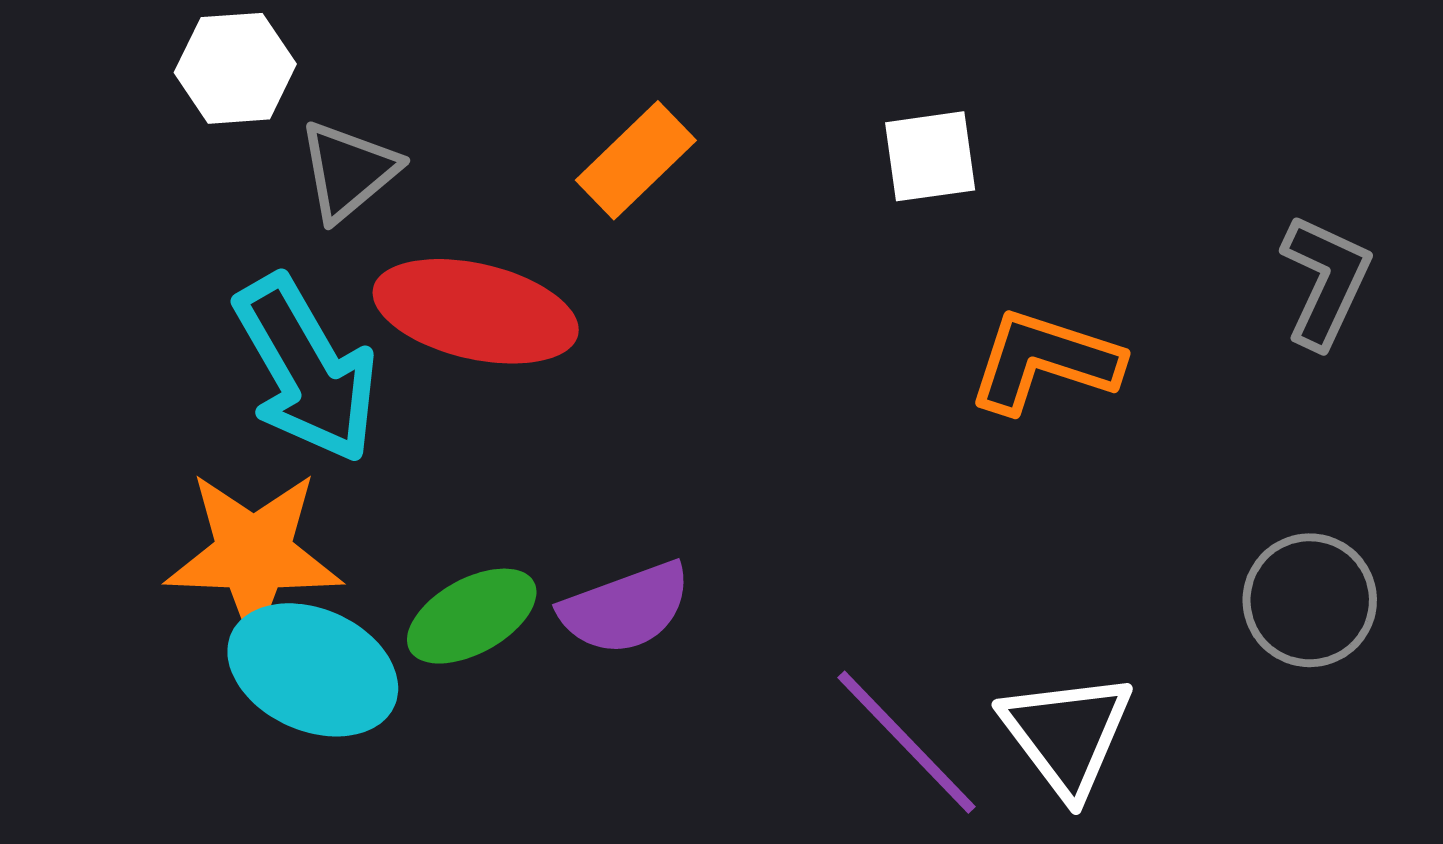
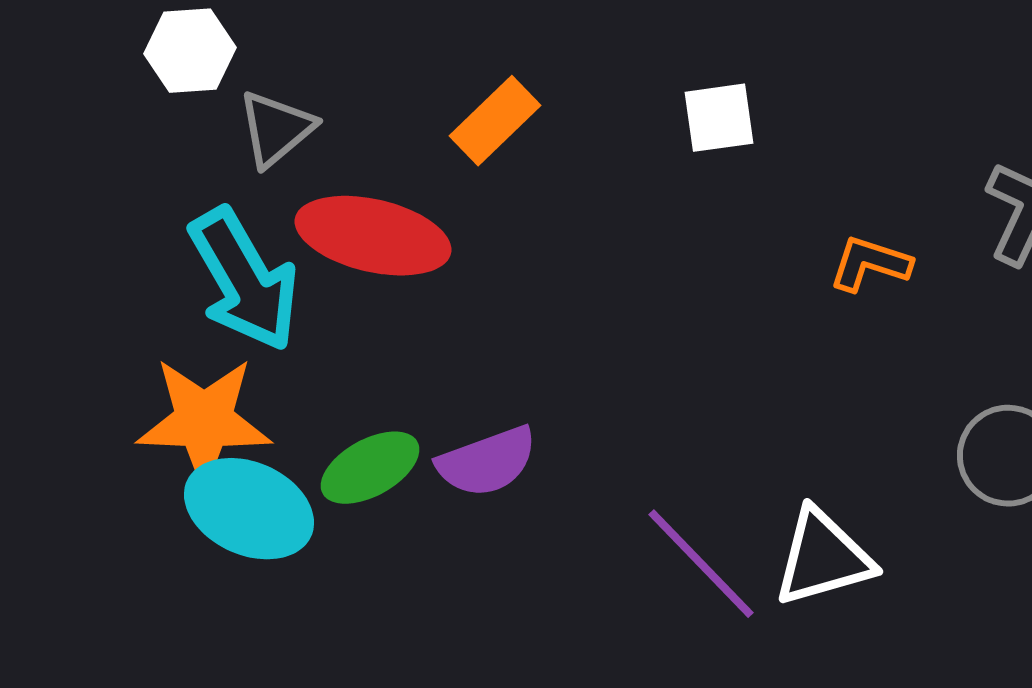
orange L-shape: (1044, 361) -> (870, 264), moved, size x0.7
white triangle: (1067, 734) -> (823, 558), turned 51

